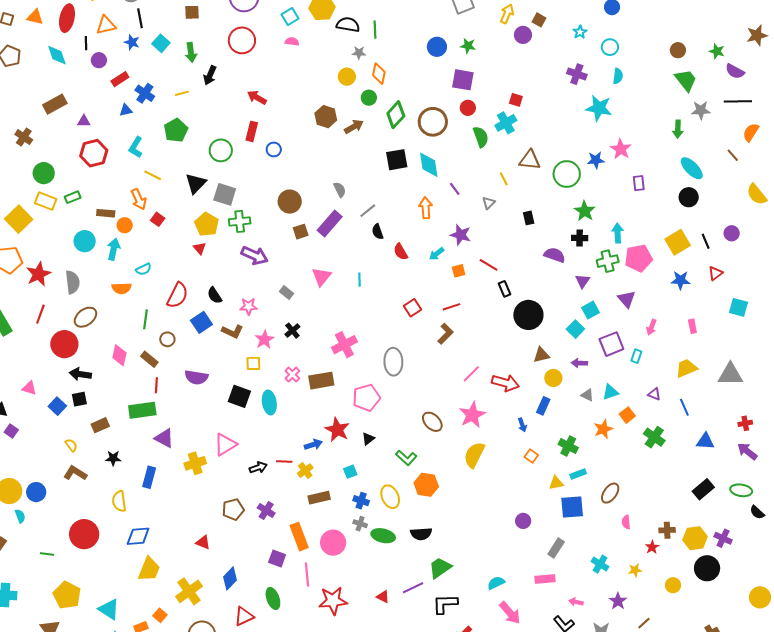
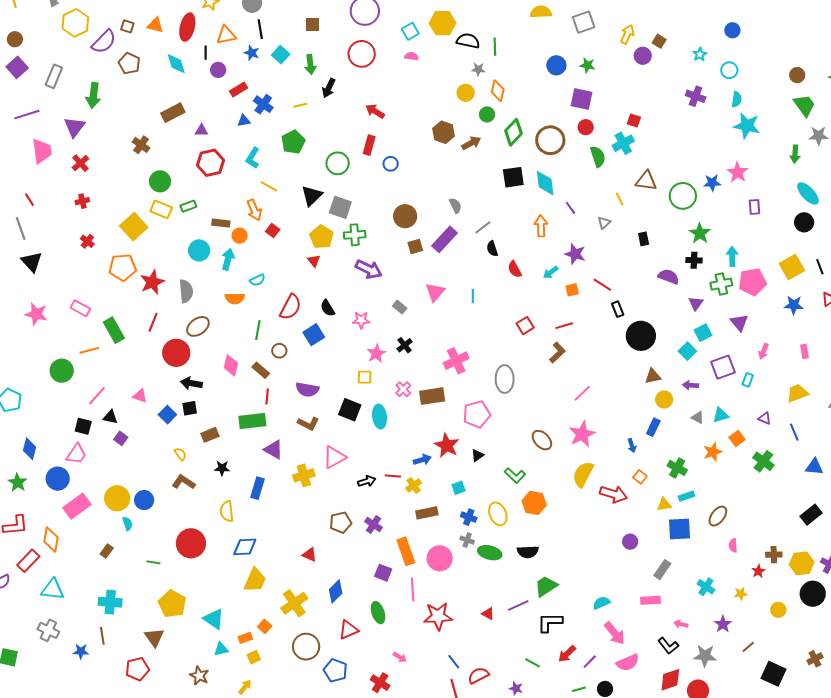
cyan star: (599, 108) -> (747, 126), moved
brown L-shape: (232, 331) -> (308, 424), moved
red arrow: (505, 383) -> (613, 494), moved

